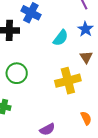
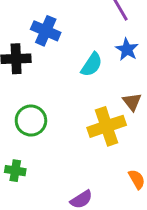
brown triangle: (86, 57) -> (132, 102), moved

